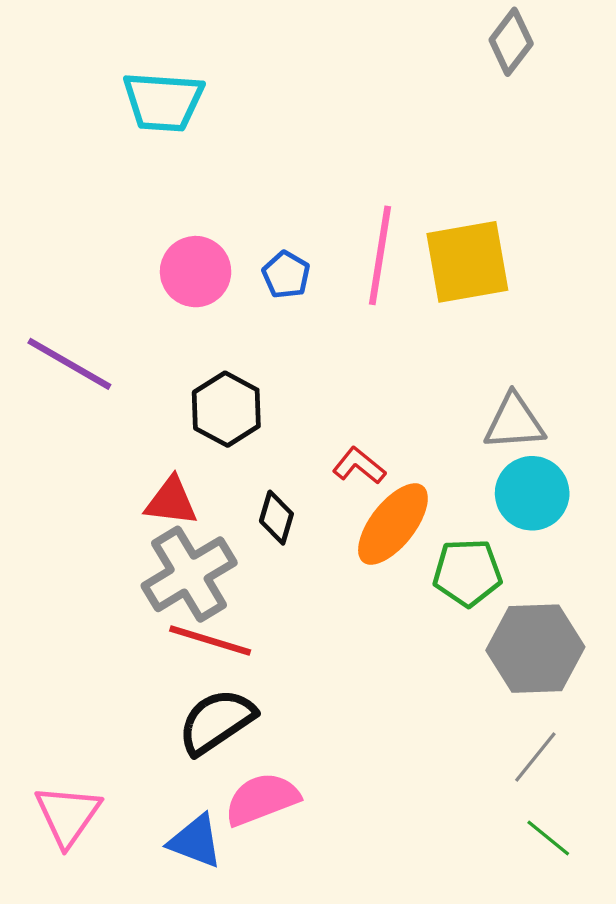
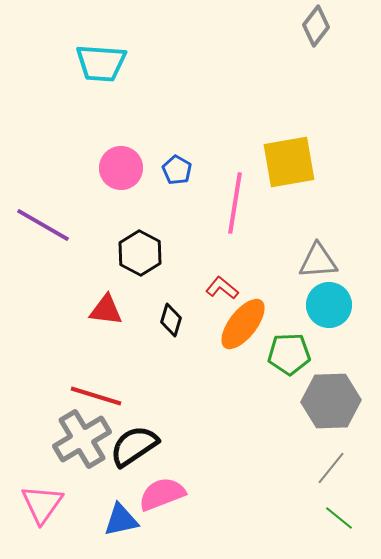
pink line: (380, 255) -> (235, 203), moved
gray cross: (189, 574) -> (82, 439), moved
red line: (210, 641) -> (96, 396), moved
blue triangle: (196, 841) -> (121, 520), turned -33

